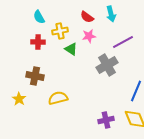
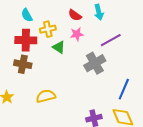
red cross: (38, 42) -> (26, 40), size x1.5
brown cross: (35, 76) -> (23, 64), moved

